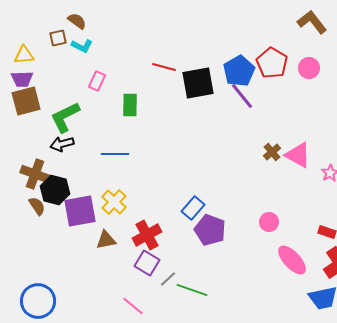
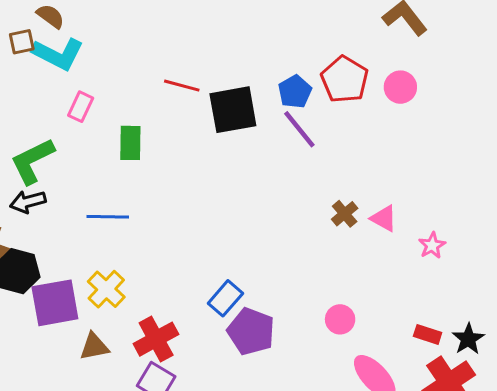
cyan L-shape: (82, 46) -> (58, 54), size x1.6
blue pentagon: (239, 71) -> (295, 92), size x0.7
pink triangle: (298, 155) -> (384, 218), size x0.7

